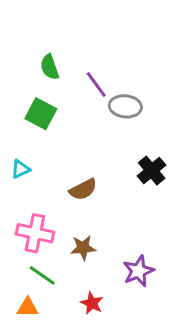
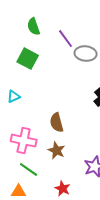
brown semicircle: (83, 189) -> (57, 123), moved, turned 102
brown star: (83, 248) -> (57, 151), turned 30

